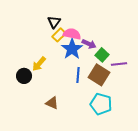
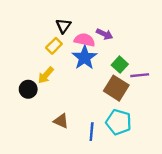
yellow rectangle: (59, 35) -> (54, 46), moved
purple arrow: (89, 44) -> (104, 34), moved
blue line: (78, 75) -> (92, 132), moved

